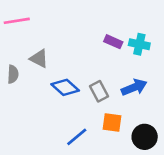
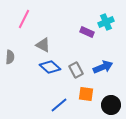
pink line: (17, 21) -> (24, 19), moved, turned -54
cyan cross: (139, 44) -> (106, 22), moved, turned -35
gray triangle: (39, 59) -> (43, 45), moved

